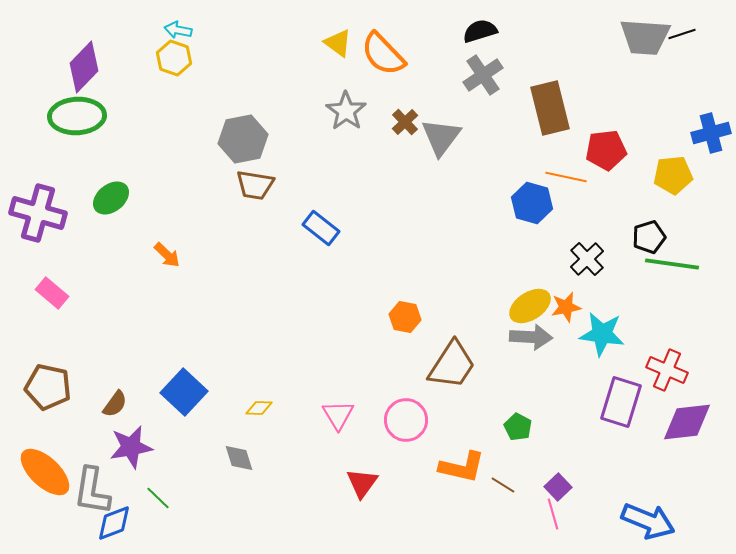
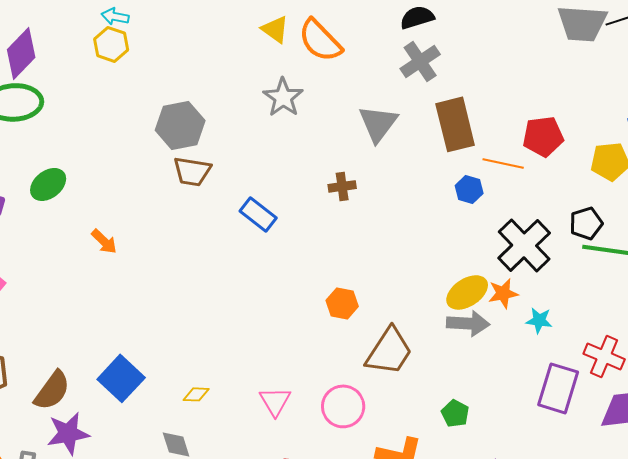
brown rectangle: (550, 108) -> (455, 124), moved
brown cross: (405, 122) -> (342, 186), moved, turned 36
blue hexagon: (532, 203) -> (469, 189), size x0.7
black cross: (587, 259) -> (524, 245), size x1.6
cyan star: (602, 334) -> (539, 320), size x0.6
brown semicircle: (115, 404) -> (52, 390), size x1.5

